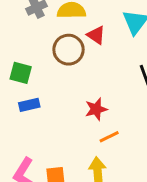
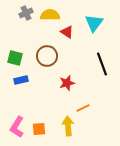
brown circle: (69, 50) -> (47, 56), moved
orange line: (109, 137) -> (83, 108), moved

